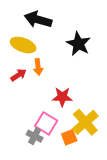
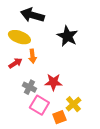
yellow cross: (85, 122) -> (73, 104), size x0.7
gray cross: (35, 136) -> (29, 87), moved

